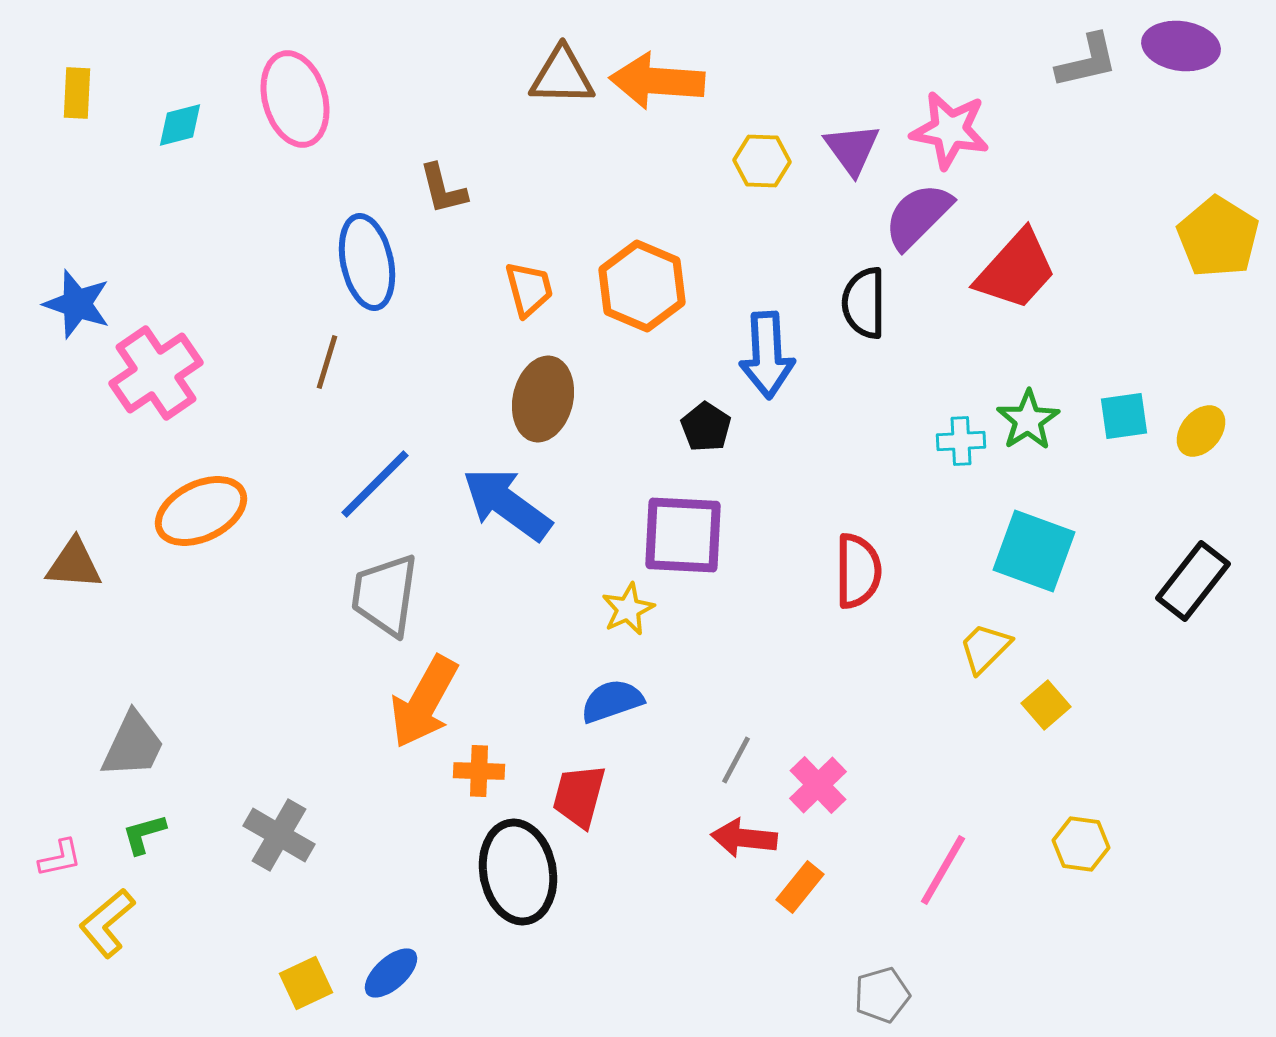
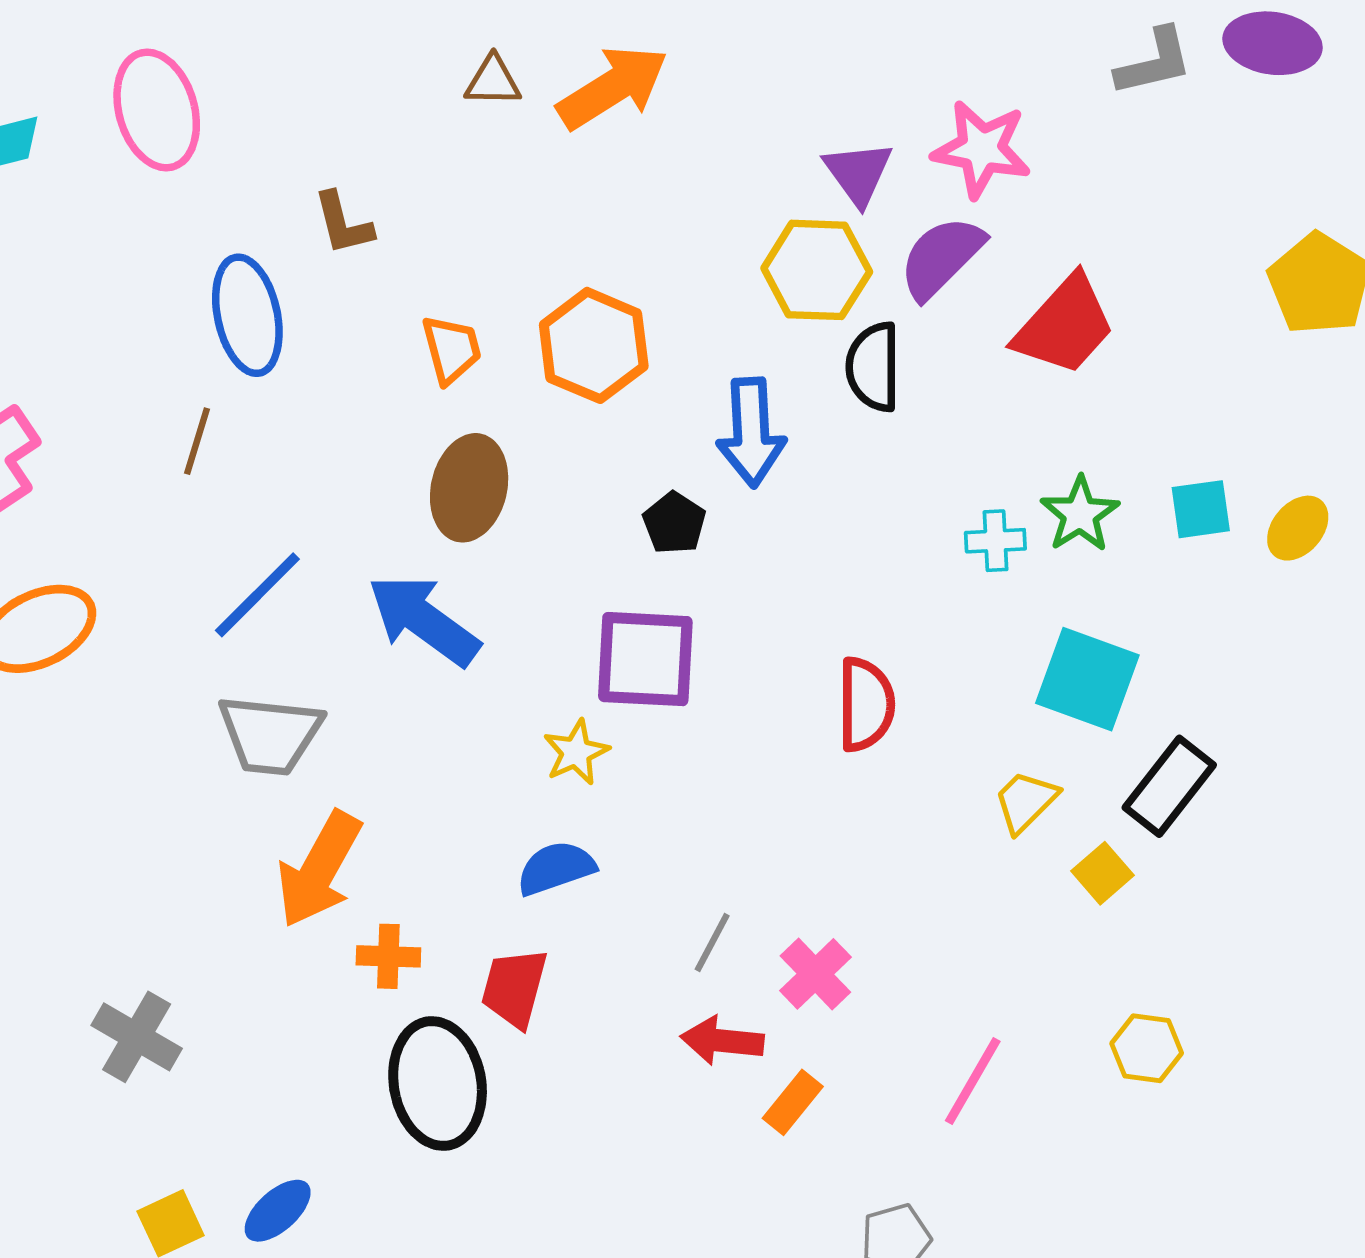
brown triangle: (562, 76) -> (493, 81), size x0.7
orange arrow: (657, 81) -> (613, 87), turned 144
yellow hexagon: (762, 161) -> (817, 270), moved, size x1.5
black rectangle: (1193, 581) -> (1169, 786), moved
gray trapezoid: (385, 595) -> (270, 735), turned -92

